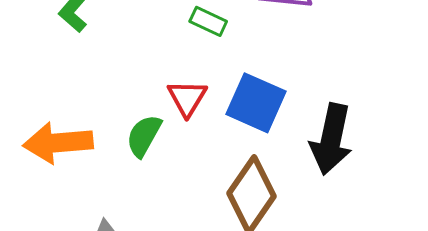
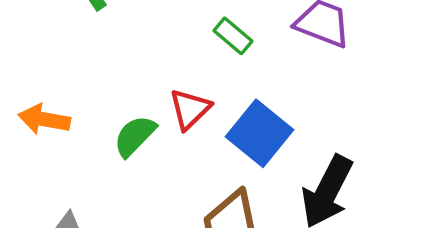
orange arrow: (58, 143) -> (44, 119), size x0.7

